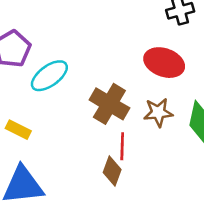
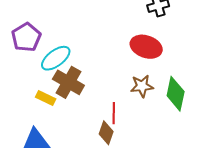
brown cross: (109, 104) -> (68, 82), moved
yellow rectangle: (18, 130) -> (46, 98), moved

